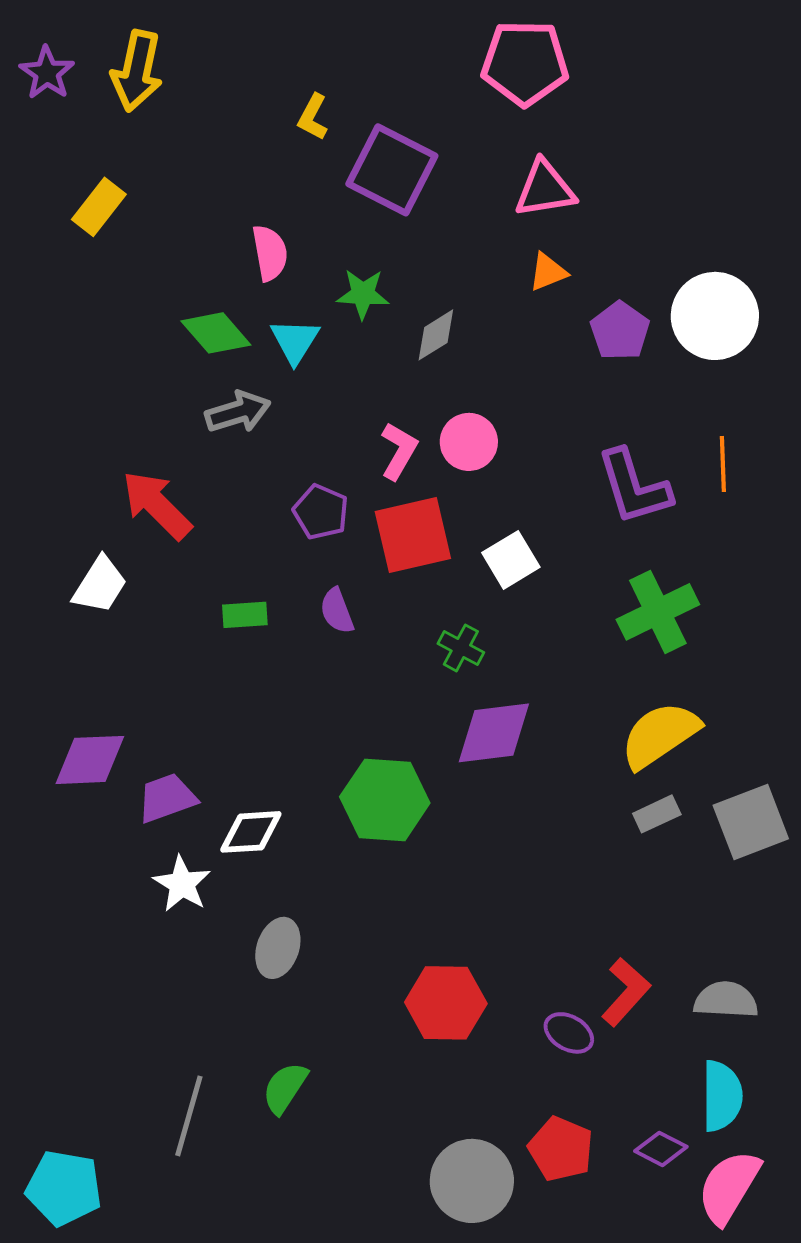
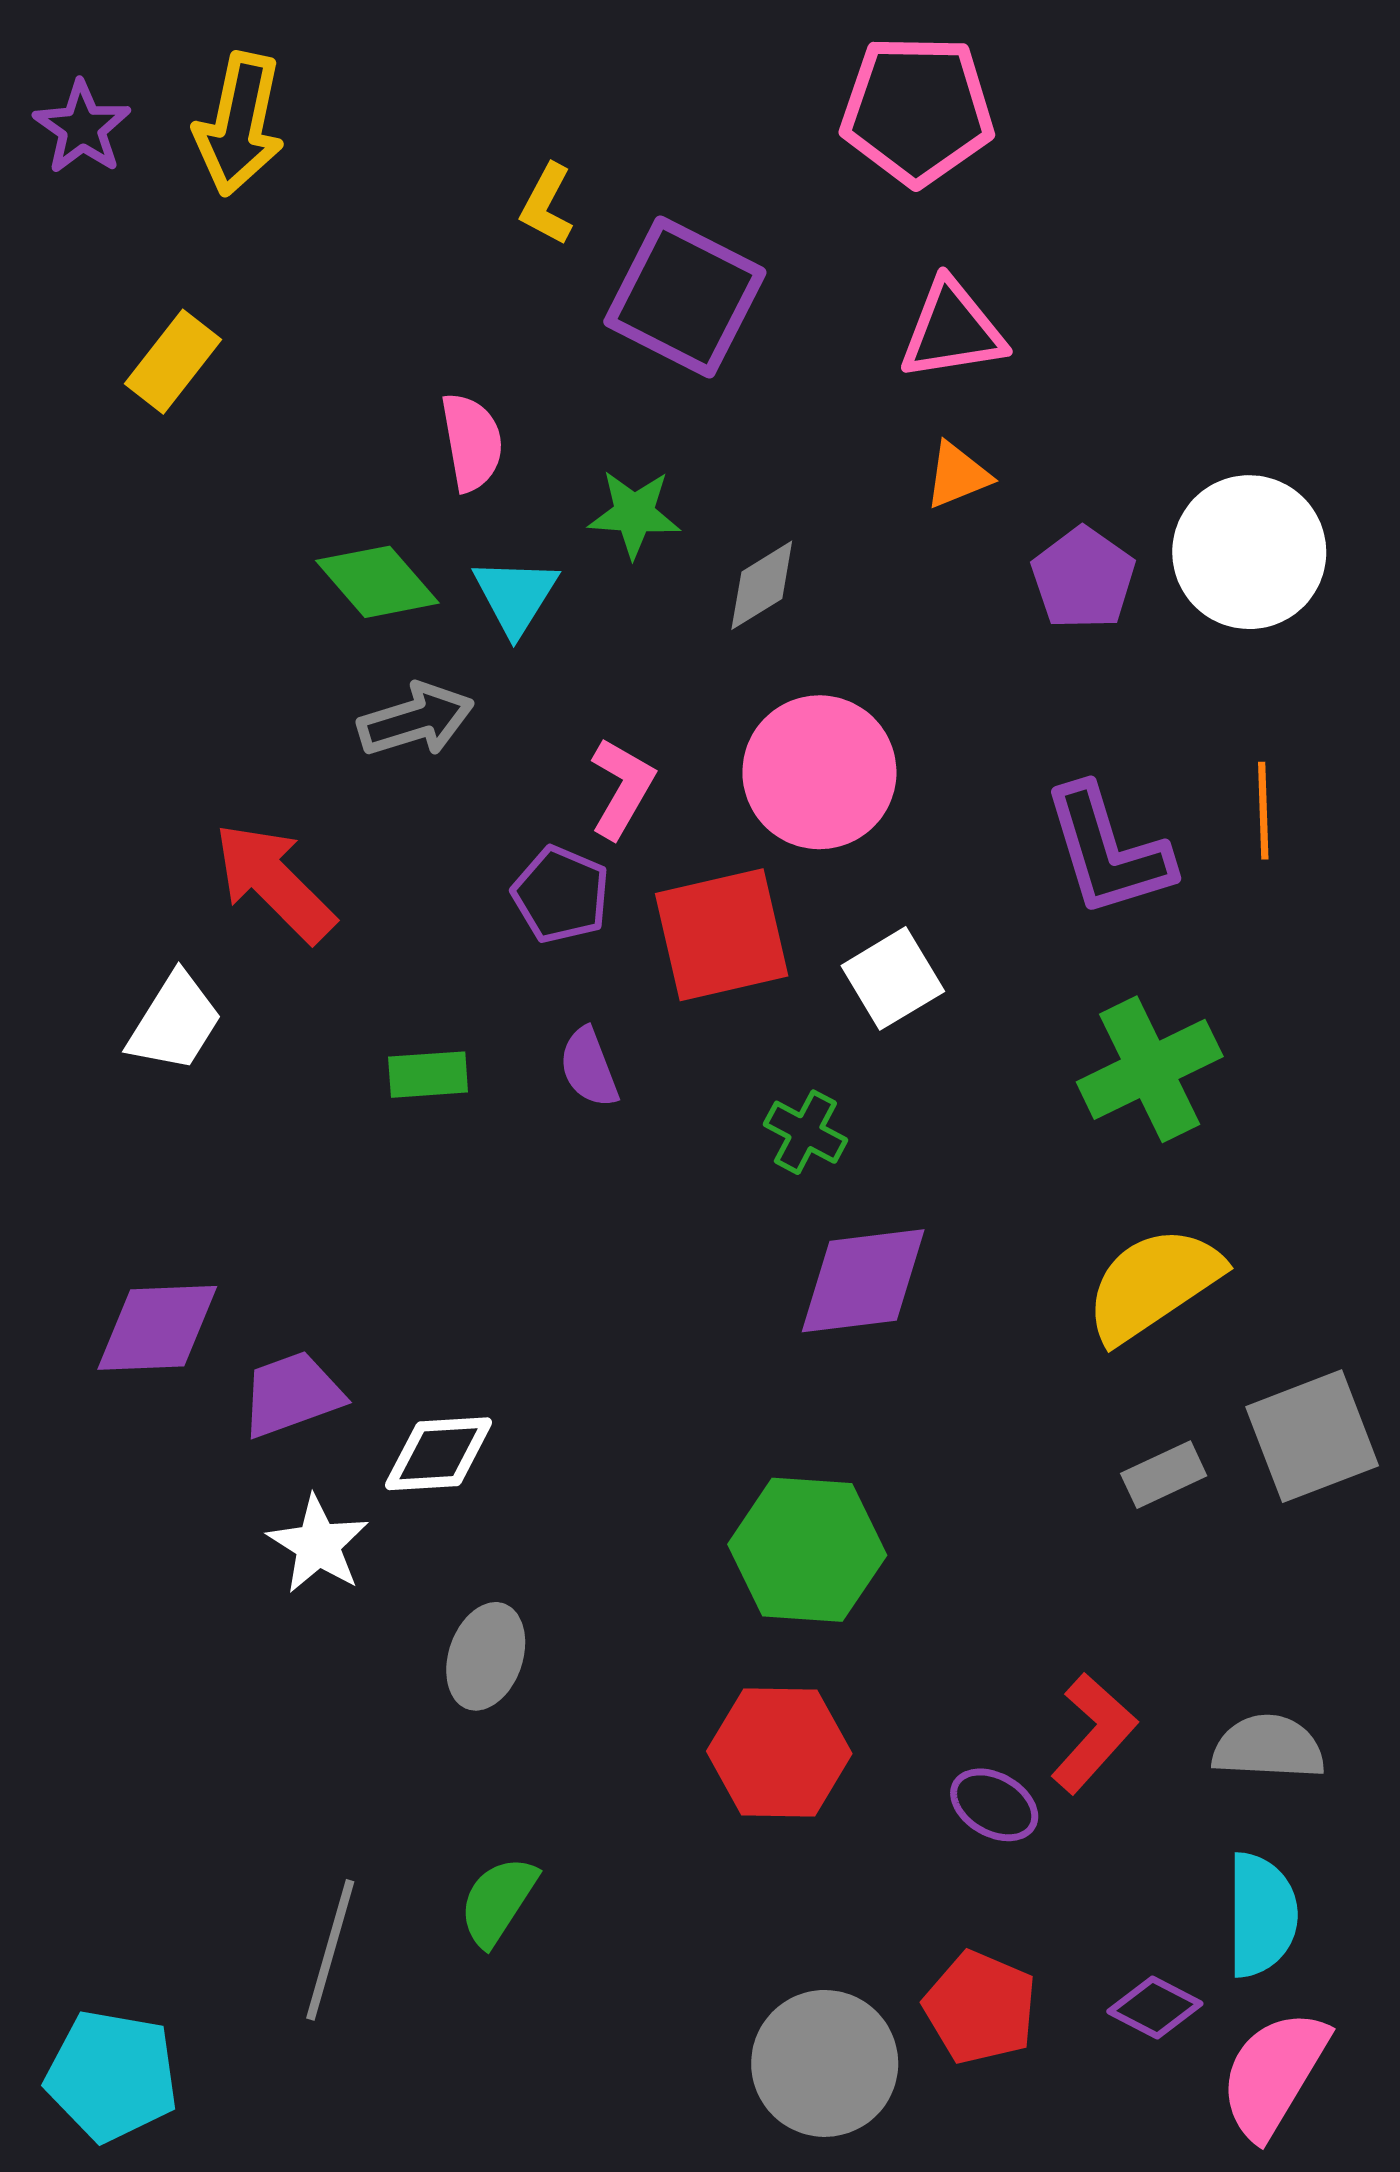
pink circle: (469, 442) -> (819, 772), size x1.5
pink L-shape: (399, 451) -> (622, 788), moved
green hexagon: (385, 800) -> (807, 1550), moved
gray rectangle: (657, 814) -> (1164, 1475), moved

